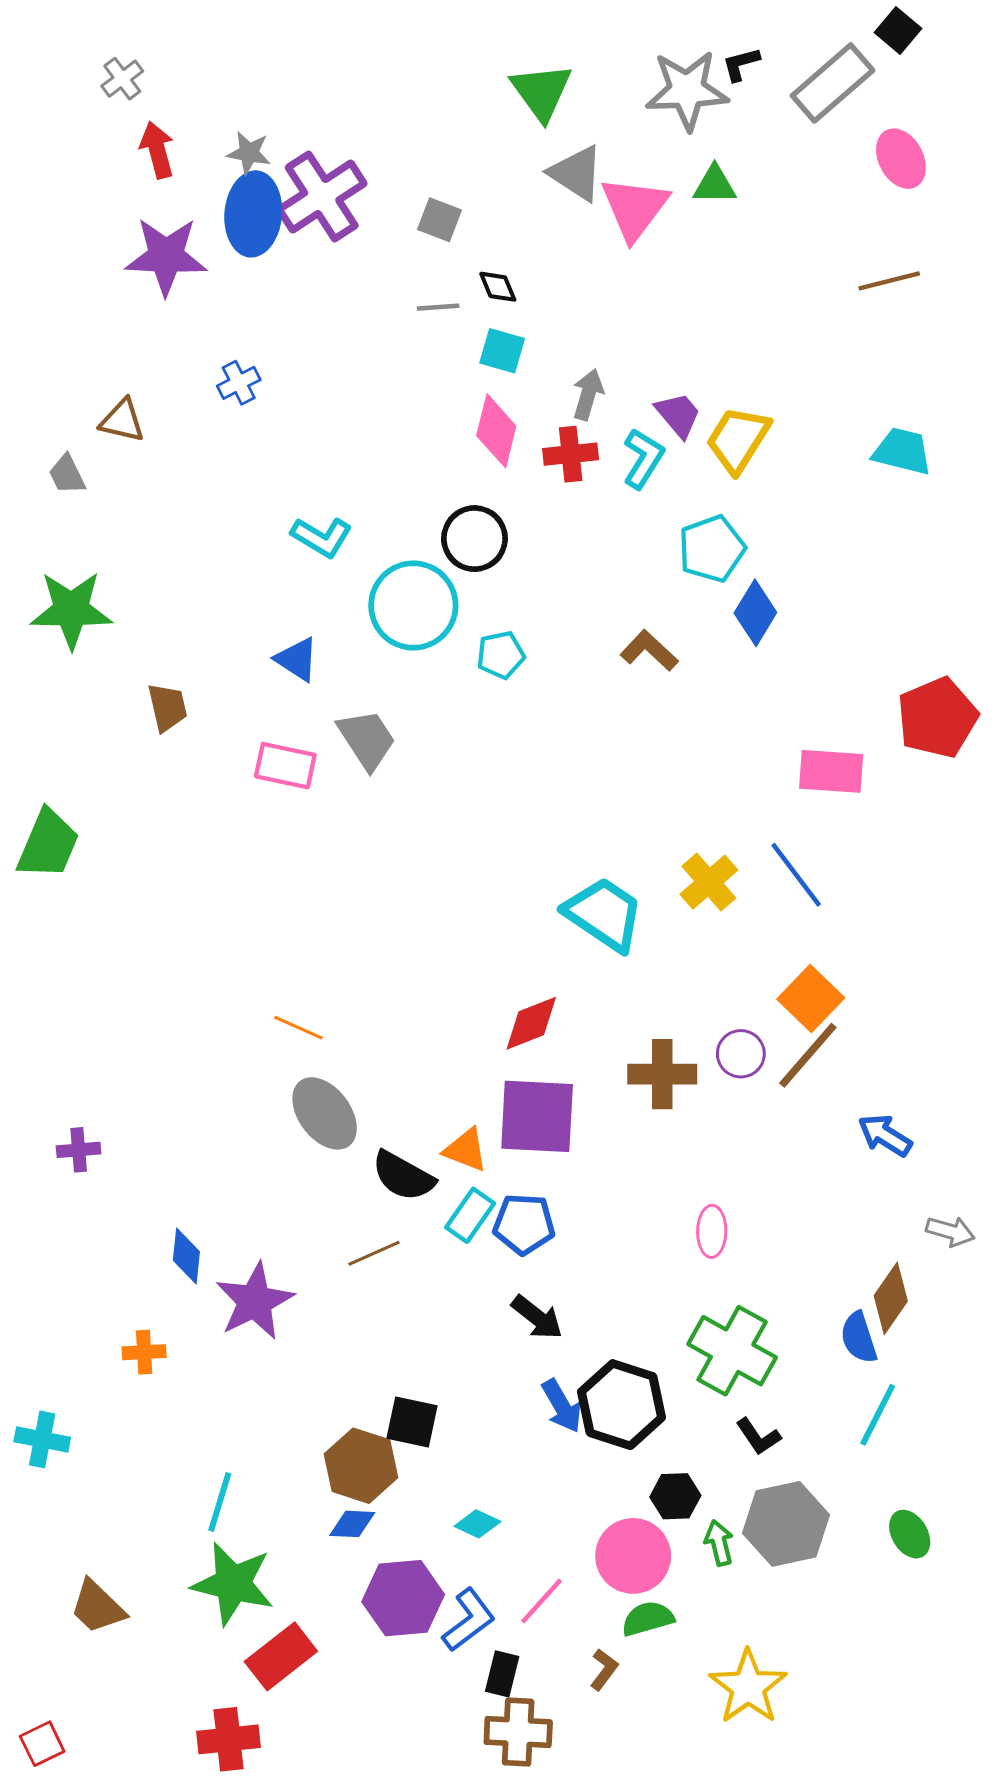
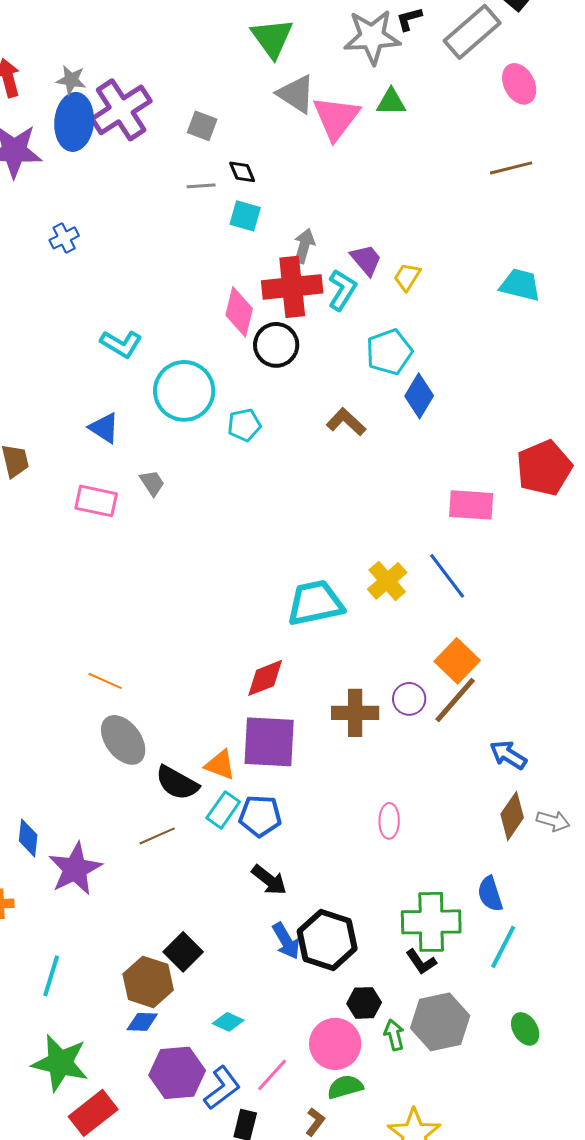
pink diamond: (496, 431) -> (239, 312), moved
yellow trapezoid: (738, 440) -> (407, 277), size x0.6
red cross: (571, 454) -> (292, 287), size x1.6
black circle: (474, 539) -> (276, 345), moved
gray trapezoid: (367, 739) -> (152, 483), size x0.6
cyan trapezoid: (604, 914) -> (315, 603), turned -46
brown diamond: (891, 1298) -> (512, 816), moved
green cross: (732, 1351) -> (431, 922), moved, turned -30
black square: (412, 1422) -> (183, 952), turned 33
cyan line: (220, 1502) -> (51, 976), moved

